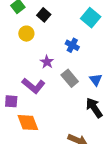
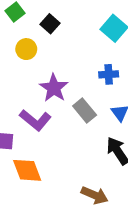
blue cross: (72, 45) -> (109, 74), moved, turned -32
purple star: (47, 62) -> (54, 88), size x1.5

